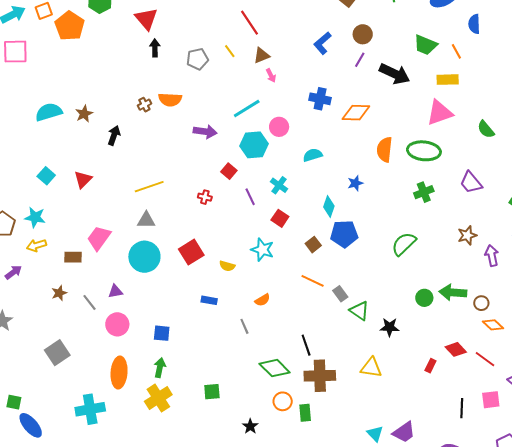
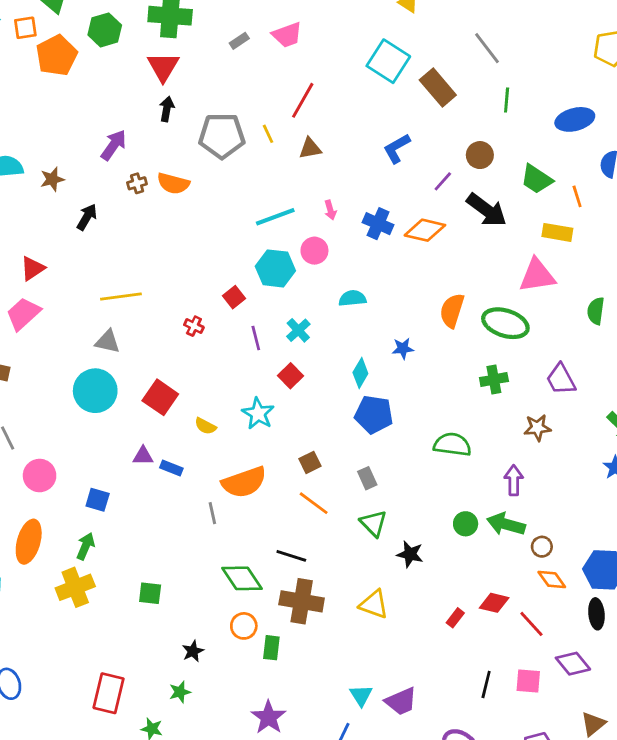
red line: (250, 23) -> (303, 100), turned 52
brown circle: (363, 34) -> (480, 155), moved
gray pentagon: (197, 59) -> (222, 136), size x1.5
pink arrow: (271, 75) -> (330, 210), moved
orange diamond: (356, 113) -> (425, 230), moved
green semicircle: (486, 129) -> (596, 311), turned 36
purple arrow: (205, 132) -> (114, 145), moved, turned -75
brown star: (467, 235) -> (537, 428), moved
pink trapezoid: (99, 238) -> (23, 314), moved
green semicircle: (404, 244) -> (452, 445), turned 40
brown square: (313, 245) -> (310, 462), moved
red square: (191, 252) -> (160, 397), turned -35
purple arrow: (492, 256) -> (514, 480), moved
orange line: (313, 281) -> (314, 503), moved
purple triangle: (115, 291) -> (143, 456), moved
gray rectangle: (340, 294) -> (367, 478), moved
orange semicircle: (262, 300) -> (244, 482), size x2.0
black line: (306, 345) -> (291, 556), turned -65
red diamond: (456, 349) -> (494, 603), turned -45

